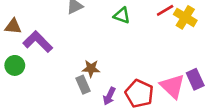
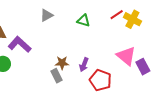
pink triangle: (172, 86) -> (126, 56), moved
purple arrow: (109, 96) -> (84, 65), moved

